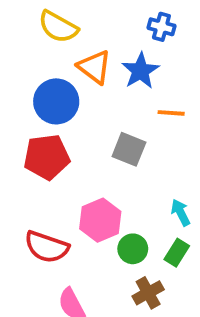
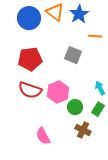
blue circle: (56, 101) -> (29, 18), moved
red semicircle: (47, 247) -> (30, 90), moved
brown cross: (148, 293) -> (83, 130), turned -35

